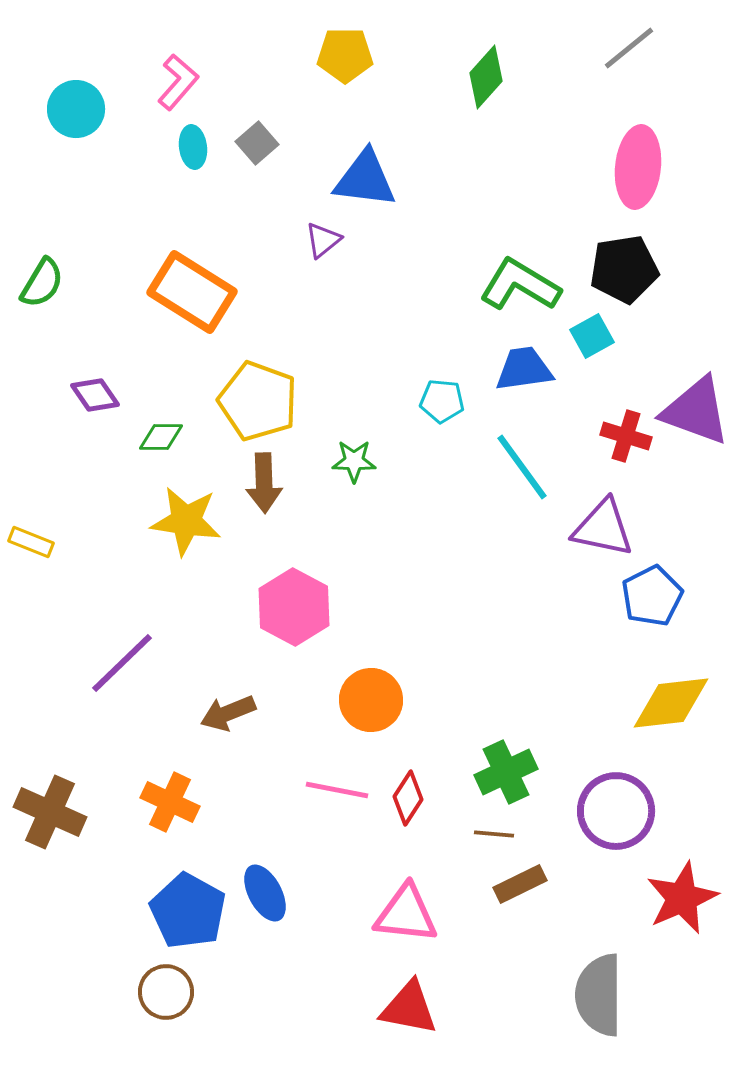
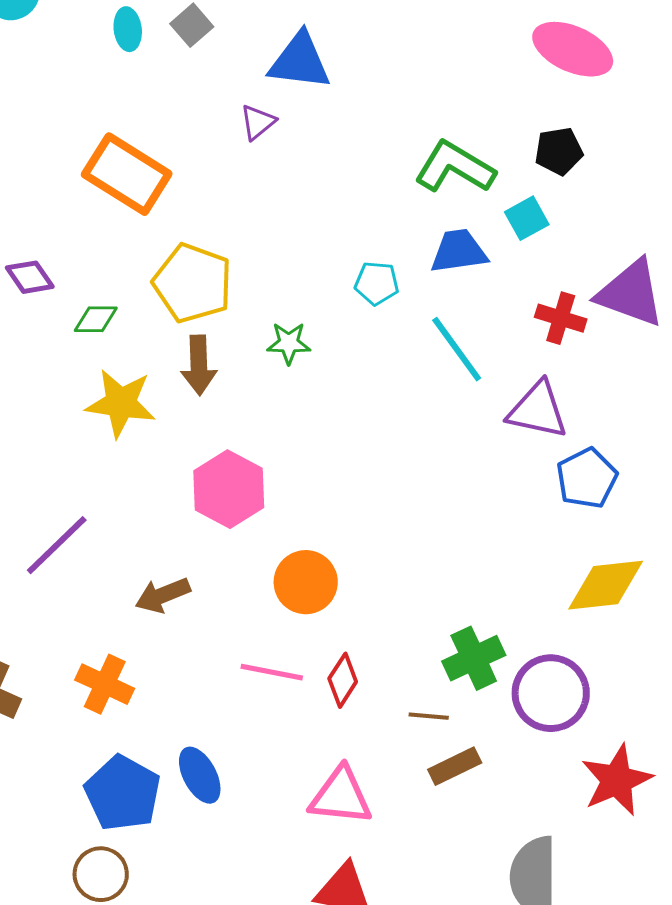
pink ellipse: (638, 167) -> (573, 49), turned -72
black pentagon: (624, 269) -> (559, 151), size x0.7
green cross: (506, 772) -> (474, 658), moved

